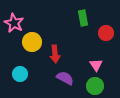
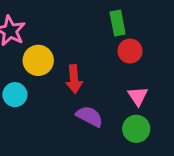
red circle: (106, 33) -> (130, 51), moved
cyan circle: (20, 74) -> (15, 95), moved

